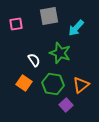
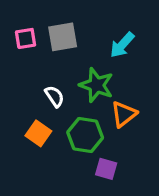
gray square: (49, 16) -> (63, 37), moved
orange triangle: (81, 85) -> (124, 114), moved
purple square: (66, 105) -> (106, 169), turned -32

